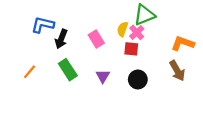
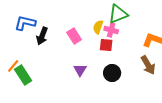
pink cross: (137, 32) -> (111, 30), turned -32
green rectangle: (68, 70) -> (23, 75), moved

